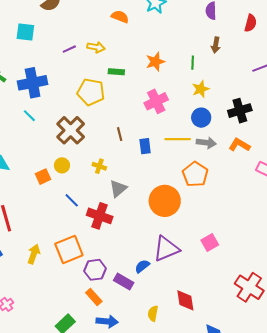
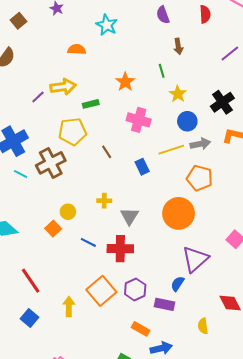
yellow arrow: (96, 47) -> (63, 87), size x1.4
pink cross: (156, 101) -> (139, 120), turned -30
brown cross: (71, 130) -> (51, 163), moved, turned 36
brown line: (120, 134) -> (107, 152), moved
purple hexagon: (95, 270) -> (135, 290), moved

